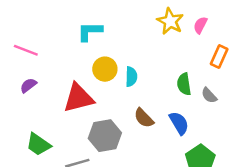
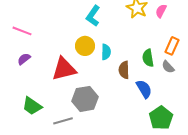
cyan L-shape: (90, 31) -> (93, 16), moved, turned -55
orange rectangle: (219, 56) -> (172, 46), moved
brown semicircle: (144, 118) -> (124, 70), moved, turned 42

